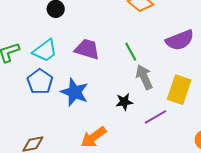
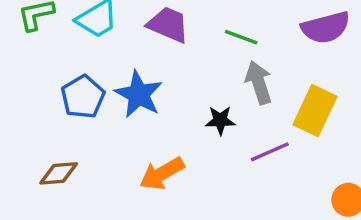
green line: (131, 52) -> (241, 37), turned -48
blue pentagon: (40, 82) -> (83, 97), moved

